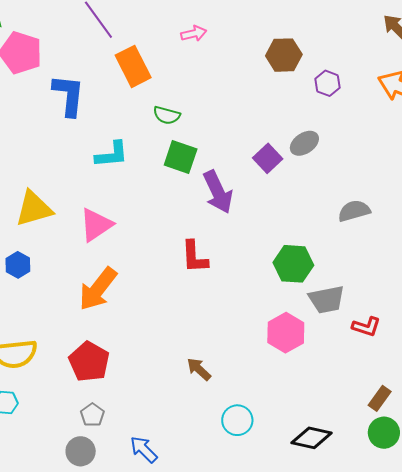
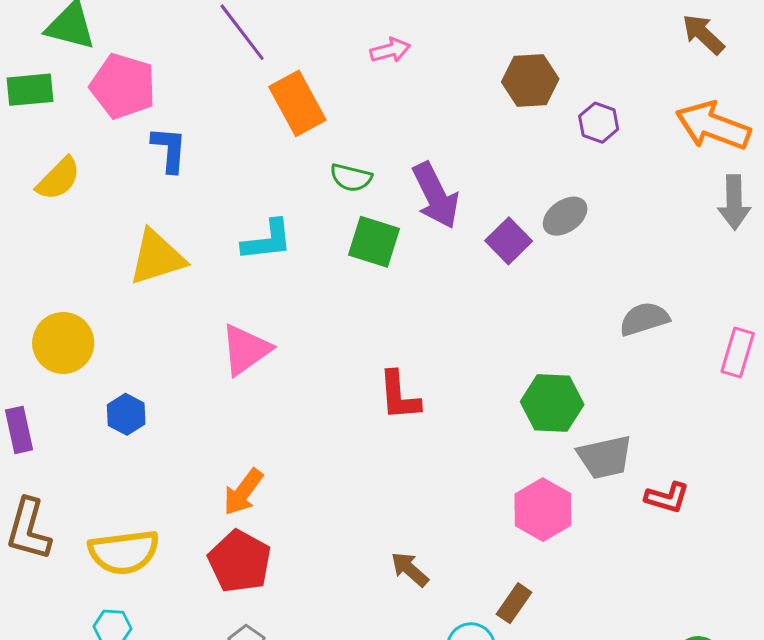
blue L-shape: (69, 95) -> (169, 149), moved, size x0.7
purple arrow: (218, 192) -> (436, 195), moved
yellow triangle: (34, 209) -> (157, 257), moved
orange arrow: (98, 289) -> (243, 492), moved, size x0.7
brown rectangle: (380, 398) -> (514, 603), moved

